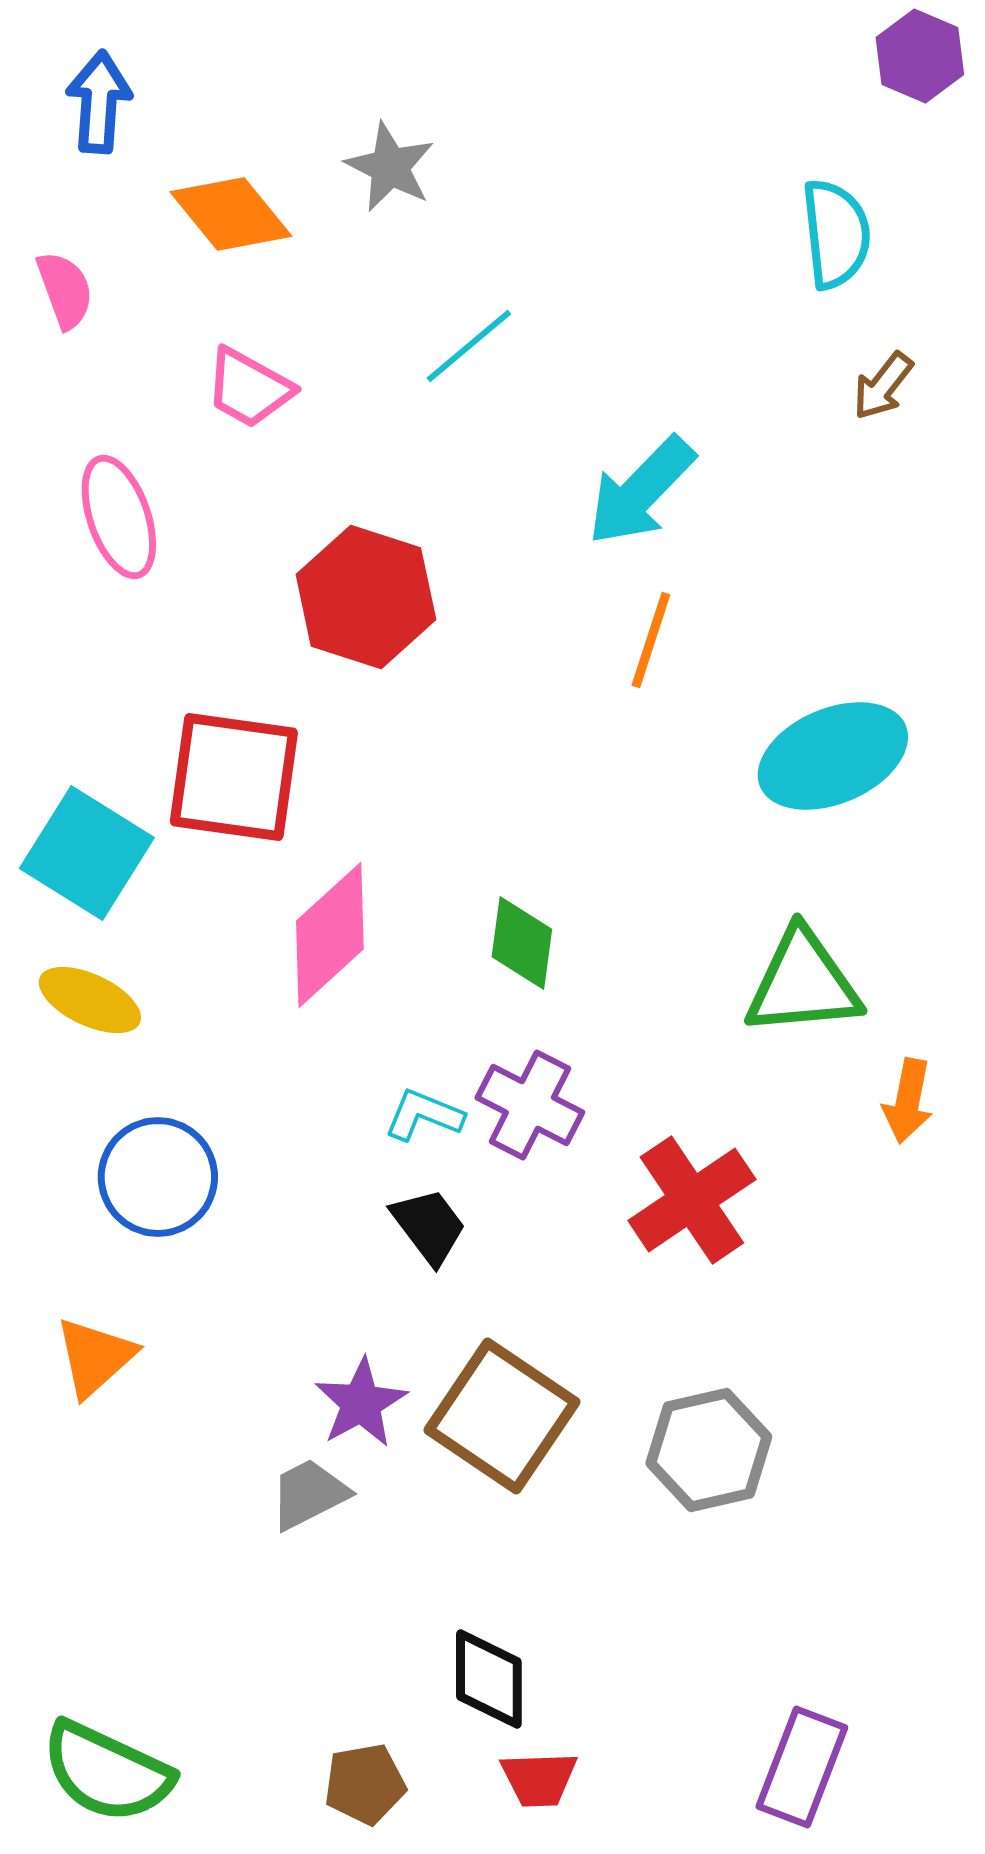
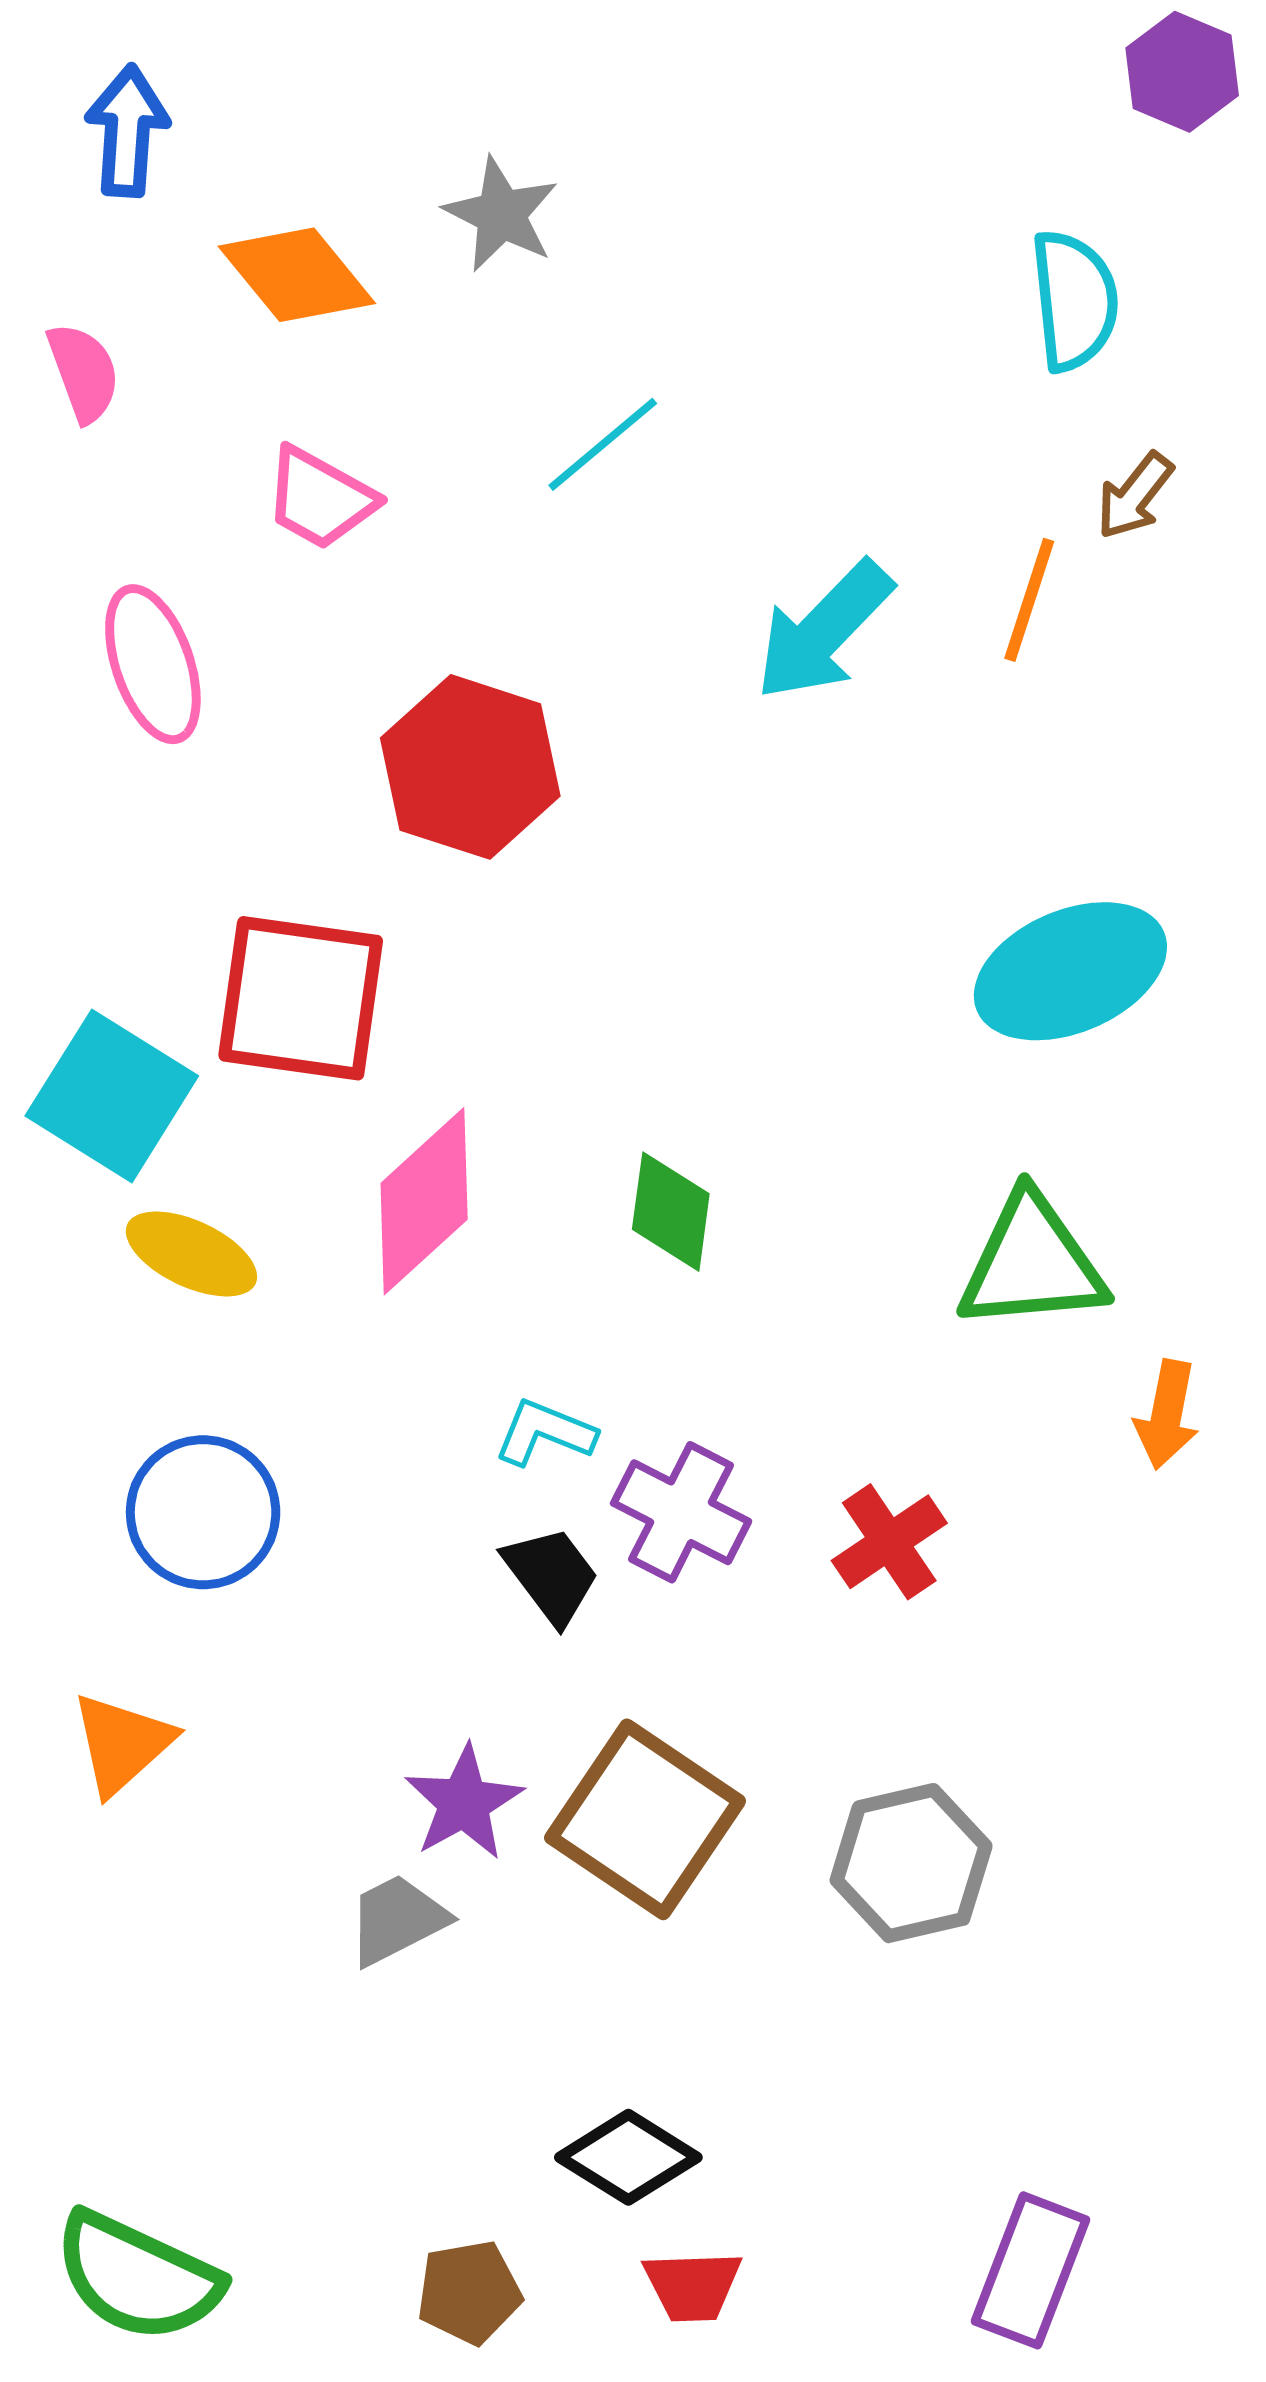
orange line: (651, 640) -> (1029, 600), moved
yellow ellipse: (90, 1000) -> (191, 1254), moved
purple cross: (530, 1105) -> (681, 1512), moved
red cross: (692, 1200) -> (889, 1542), size x0.7
black diamond: (489, 1679) -> (628, 2157), turned -58

